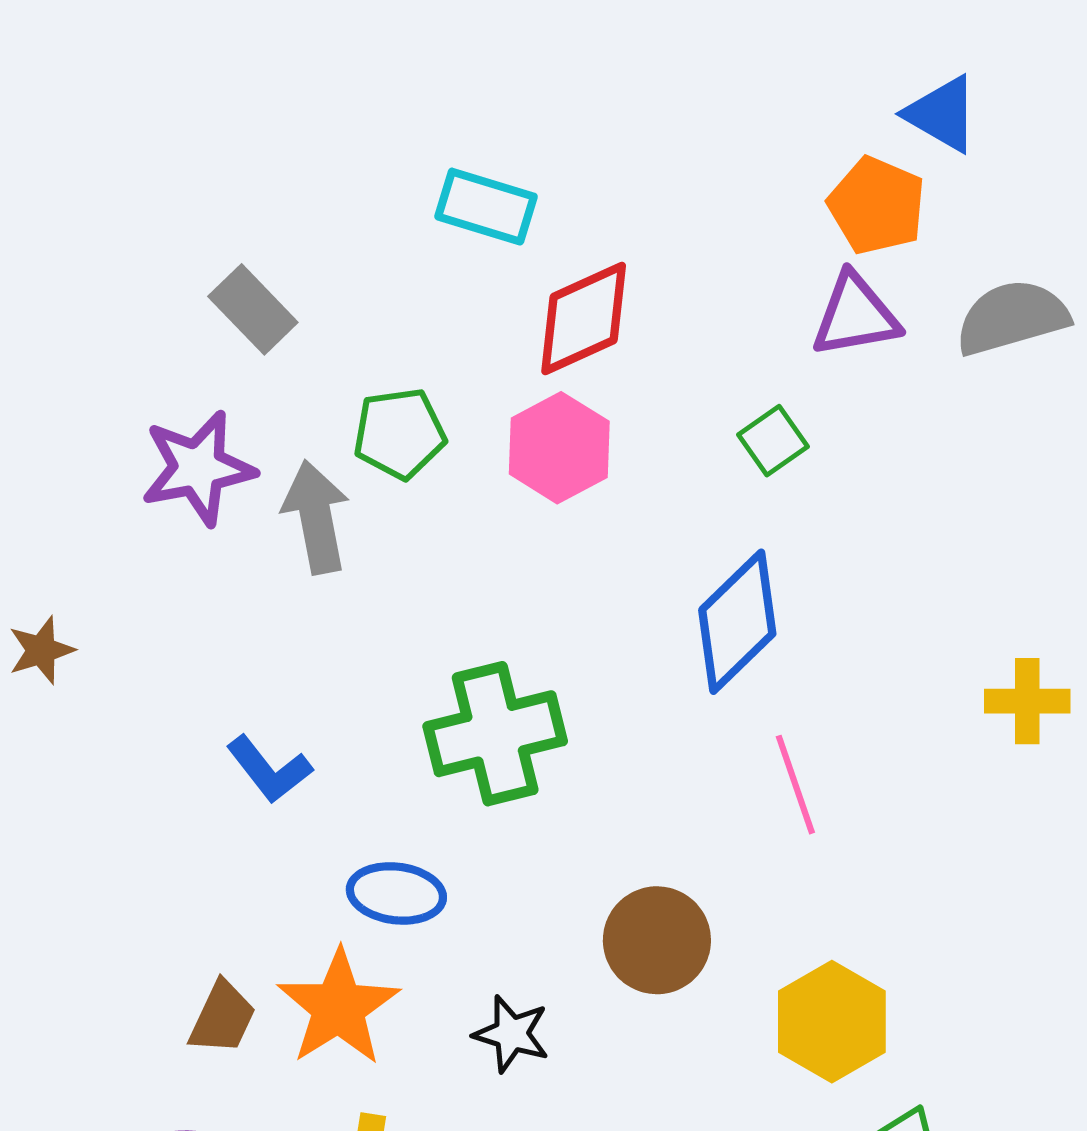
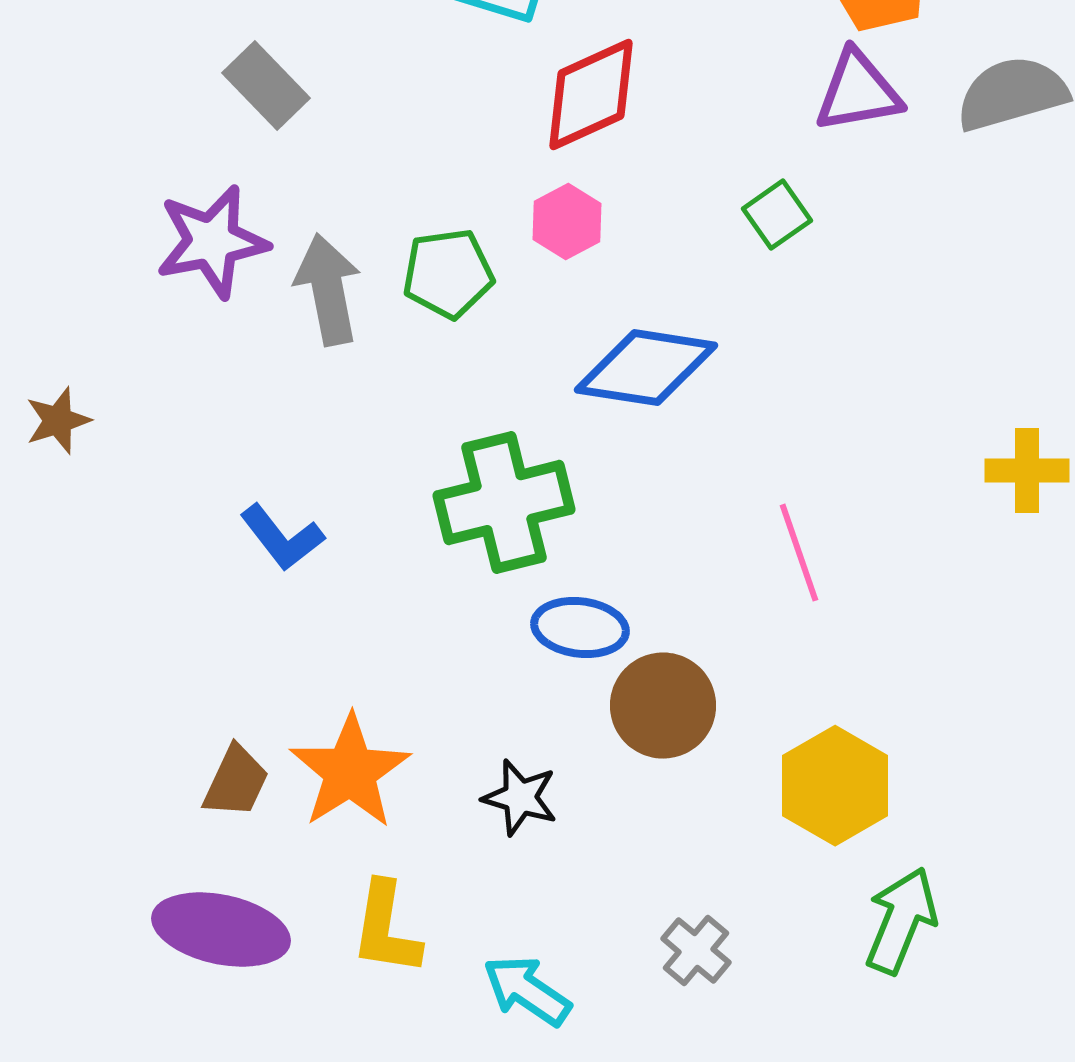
green pentagon: (399, 433) -> (448, 274), moved
pink hexagon: (559, 448) -> (567, 222), size x0.7
blue diamond: (737, 622) -> (646, 368), moved, turned 53
blue ellipse: (396, 893) -> (580, 628), moved

